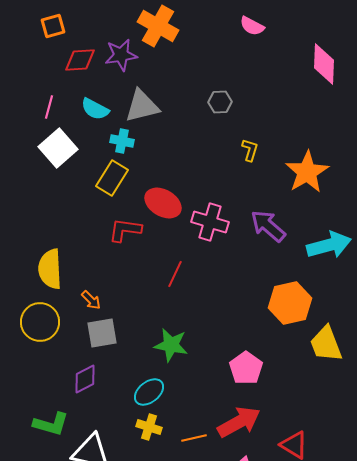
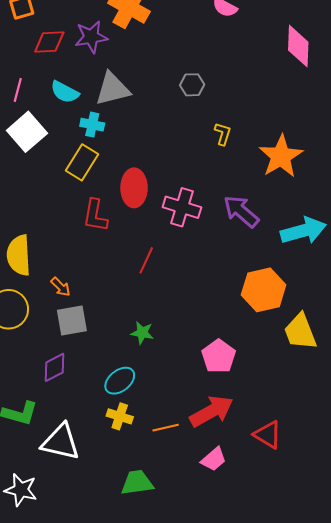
red ellipse: (163, 203) -> (134, 188), turned 60
red L-shape: (125, 230) -> (95, 215), turned -88
green star: (171, 345) -> (142, 333), size x0.7

